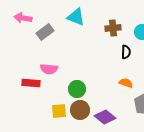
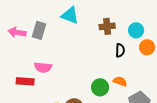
pink arrow: (23, 18) -> (17, 32), moved
gray rectangle: (45, 32) -> (39, 30), turned -36
green circle: (77, 89) -> (100, 87), moved

